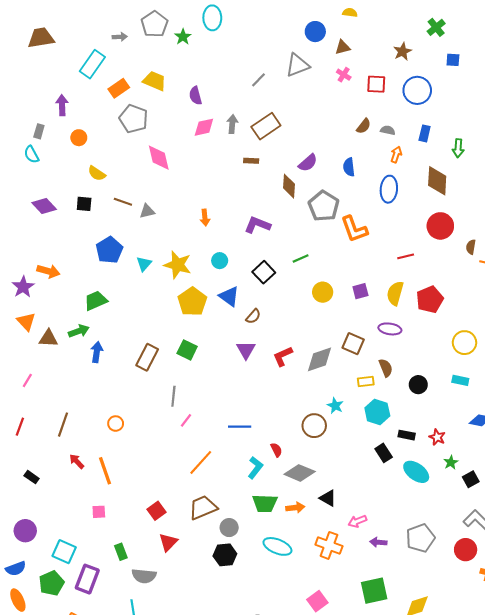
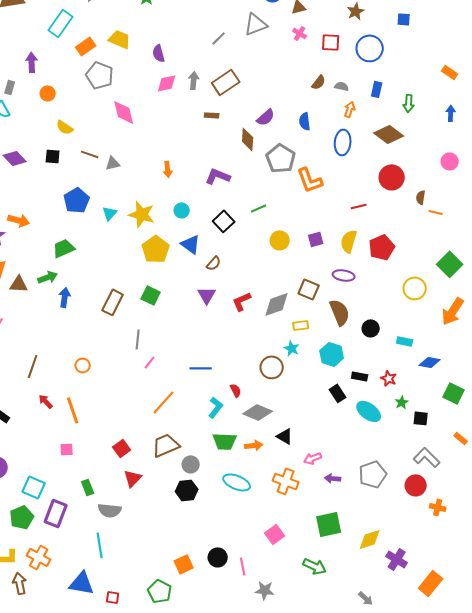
brown diamond: (437, 181) -> (389, 134), turned -56
brown semicircle: (386, 368) -> (340, 312), size x1.5
cyan rectangle: (460, 380) -> (405, 341), moved
yellow rectangle: (366, 381) -> (301, 325), moved
black square: (471, 479) -> (421, 418), turned 35

